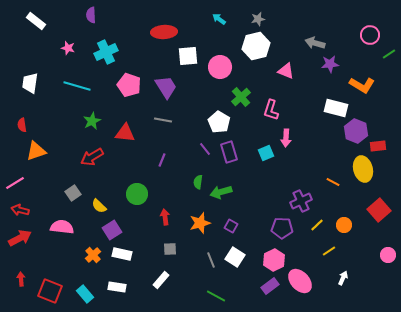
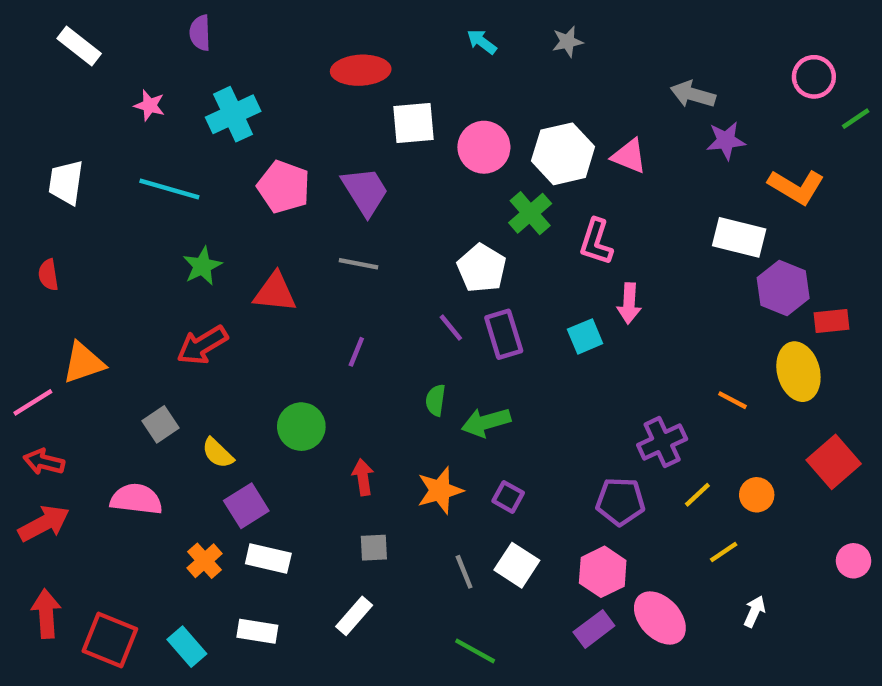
white hexagon: (256, 46) -> (563, 154), moved
orange triangle: (36, 151) -> (84, 363), moved
red arrow: (21, 279) -> (46, 614), size x1.5

